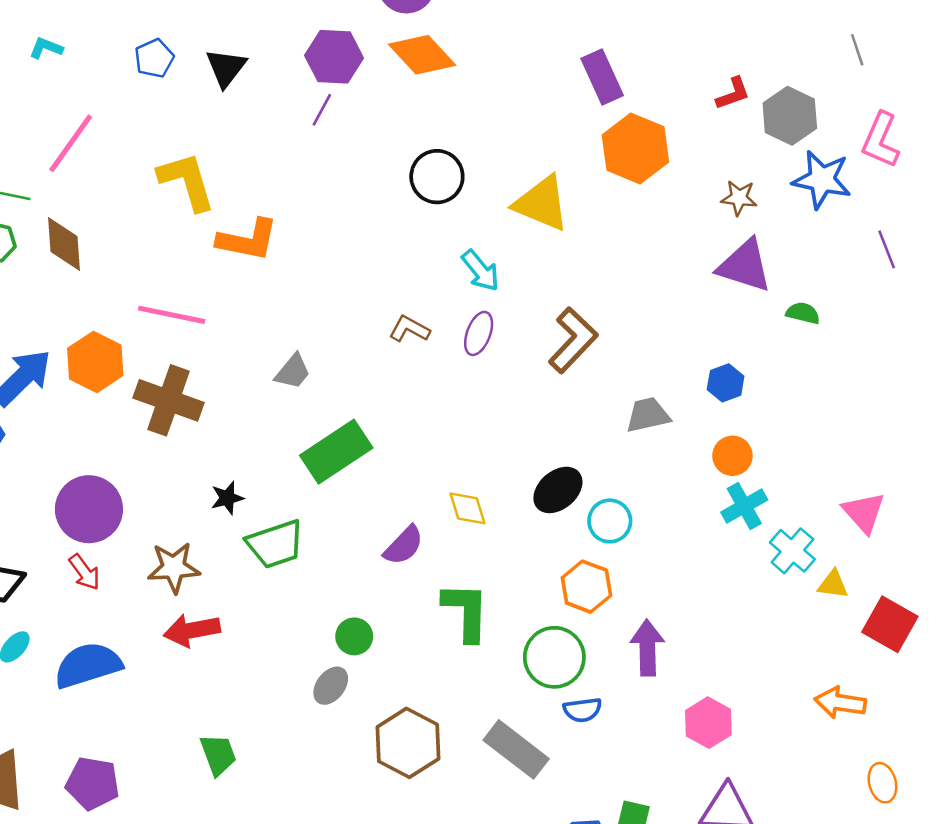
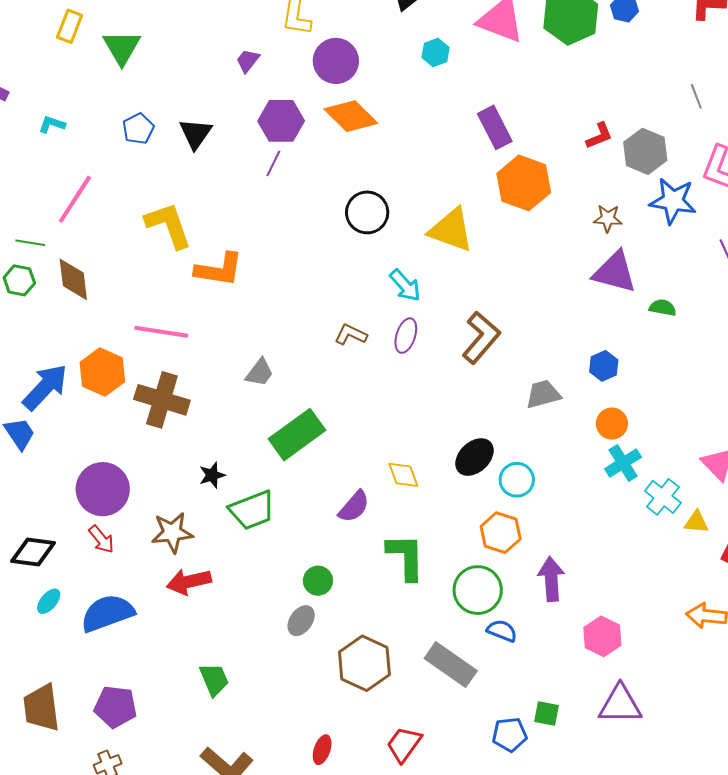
blue semicircle: (582, 710) -> (502, 631), turned -148

